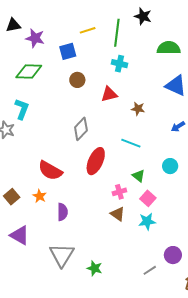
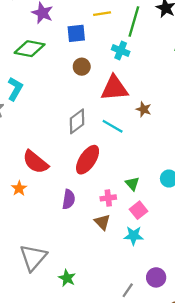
cyan cross: (120, 64) -> (121, 51), moved
red triangle: (109, 94) -> (114, 88), size x1.5
cyan line: (131, 143) -> (113, 126), moved
purple semicircle: (62, 212) -> (69, 199), moved
gray line: (150, 270) -> (128, 290), turned -32

